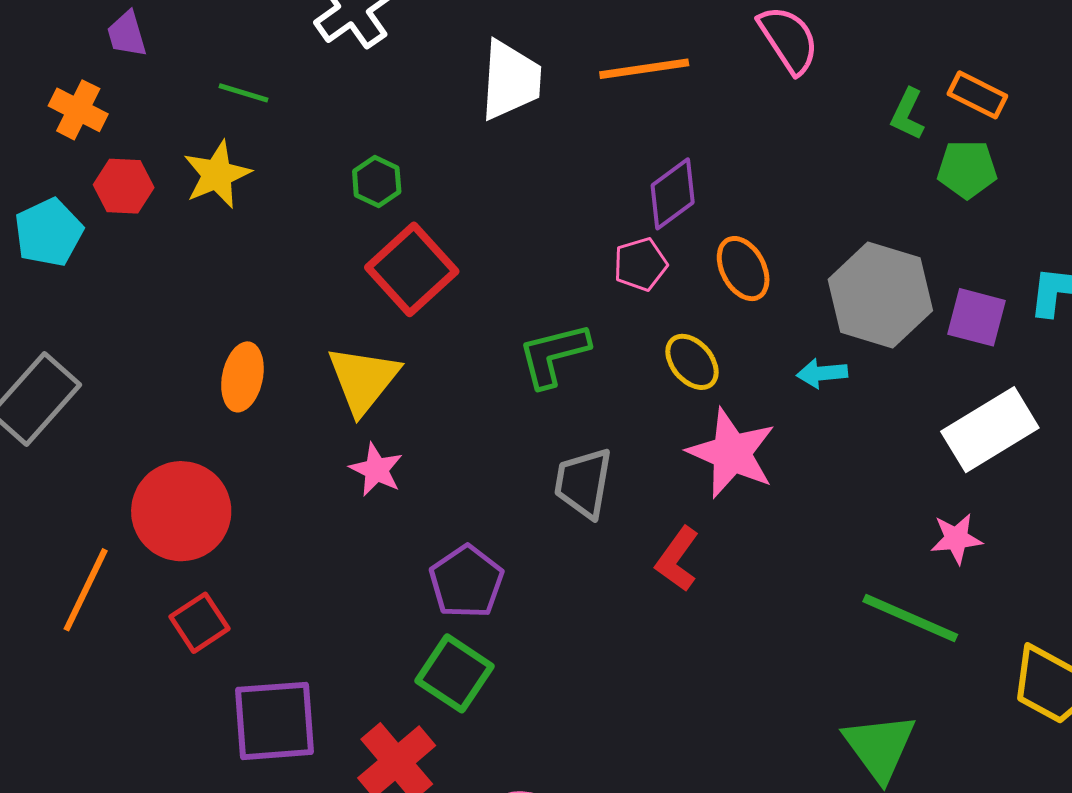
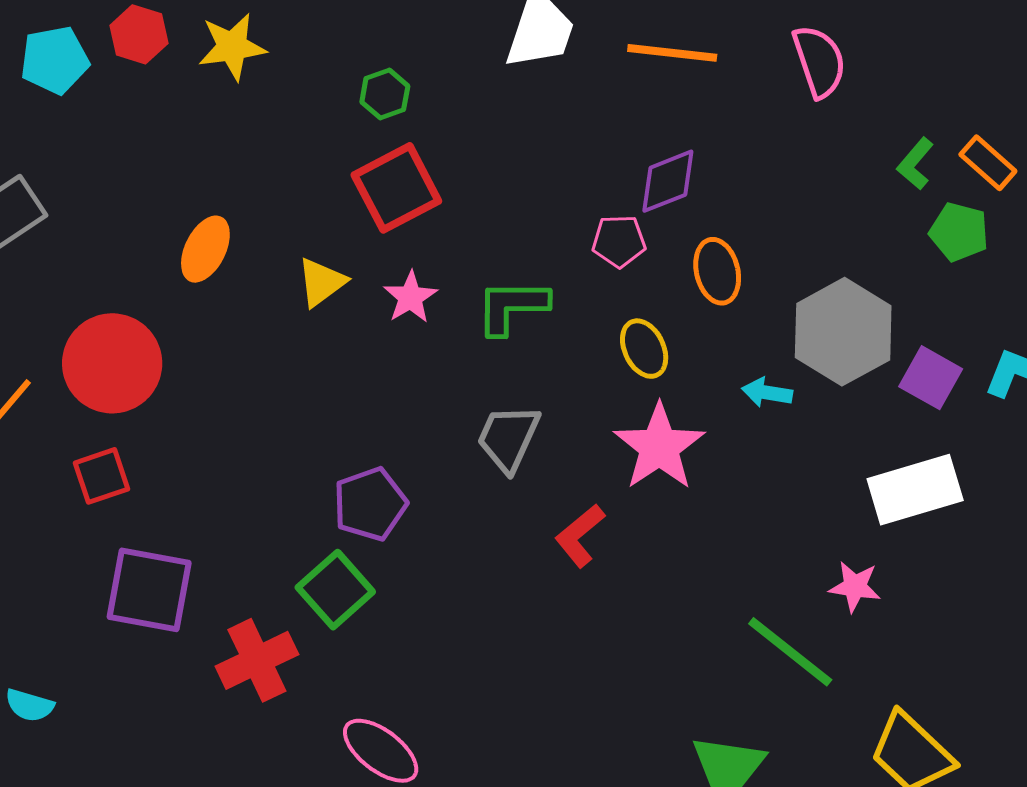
yellow triangle: (363, 380) -> (321, 282), size x0.7
pink star: (376, 470) -> (410, 297), moved

